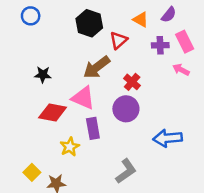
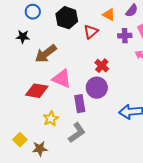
blue circle: (31, 16) -> (33, 12), moved
brown arrow: (97, 67) -> (46, 54), moved
black star: (43, 75) -> (23, 37), moved
purple rectangle: (93, 128) -> (80, 104), moved
gray L-shape: (126, 171) -> (77, 133), moved

